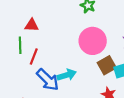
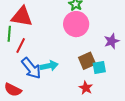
red triangle: (32, 25) -> (22, 16), size x1.6
pink circle: (93, 41) -> (76, 24), moved

